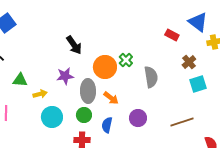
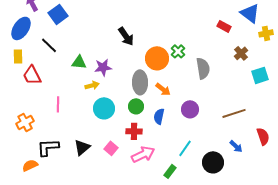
purple star: (65, 76) -> (103, 67), moved
green triangle: (20, 80) -> (79, 62), moved
cyan square: (198, 84) -> (260, 75), moved

